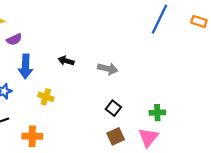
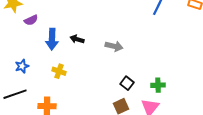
blue arrow: (26, 66) -> (52, 39), moved
black square: (113, 108) -> (127, 83), moved

